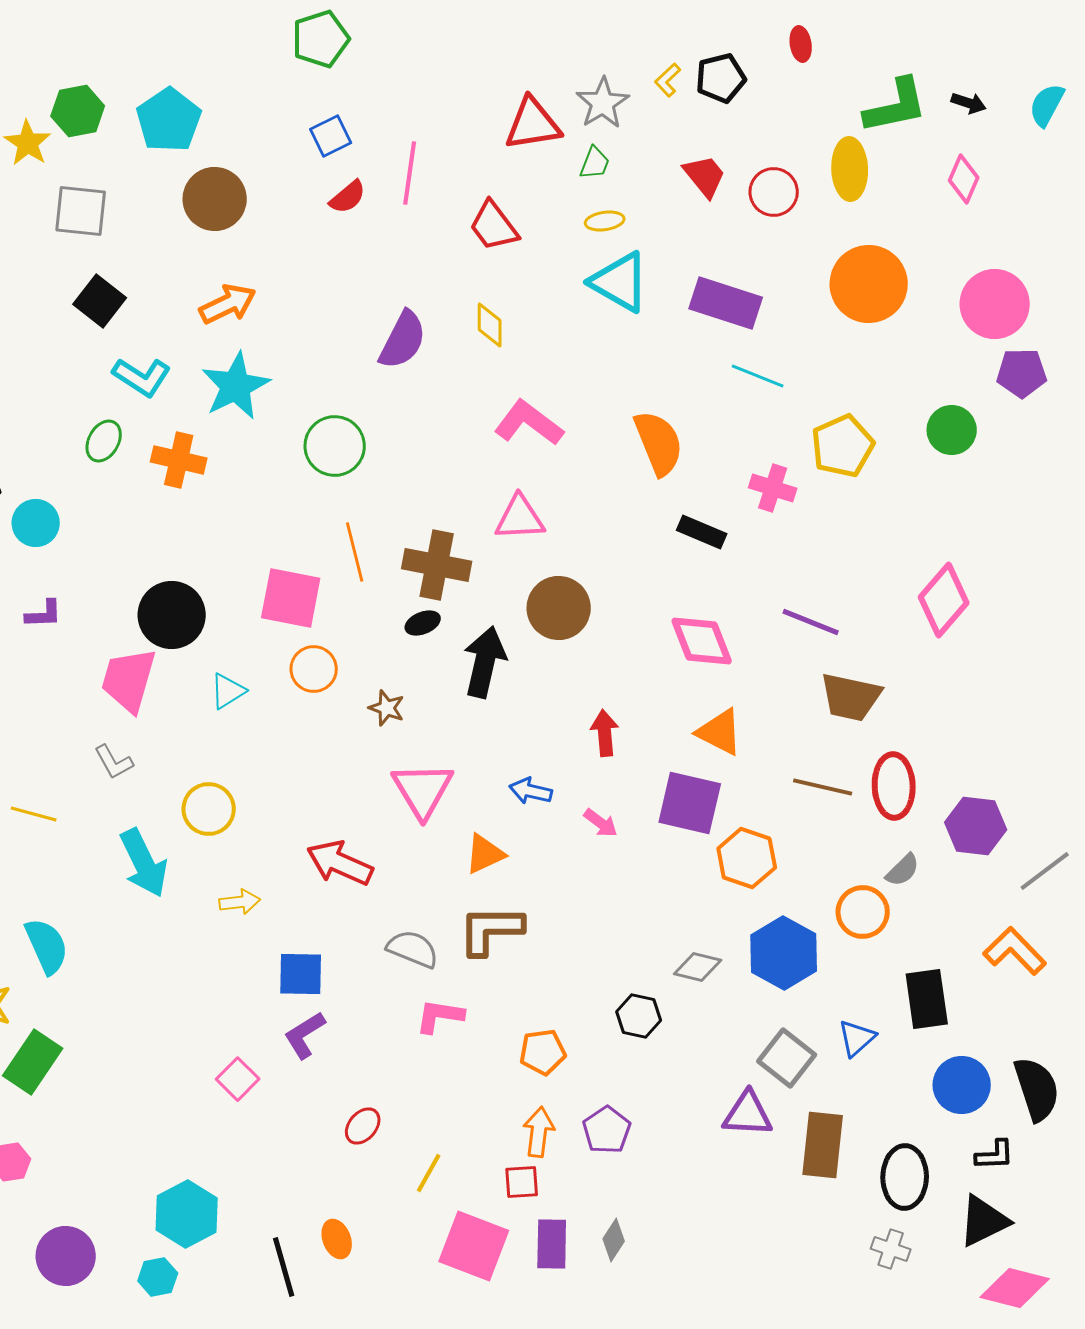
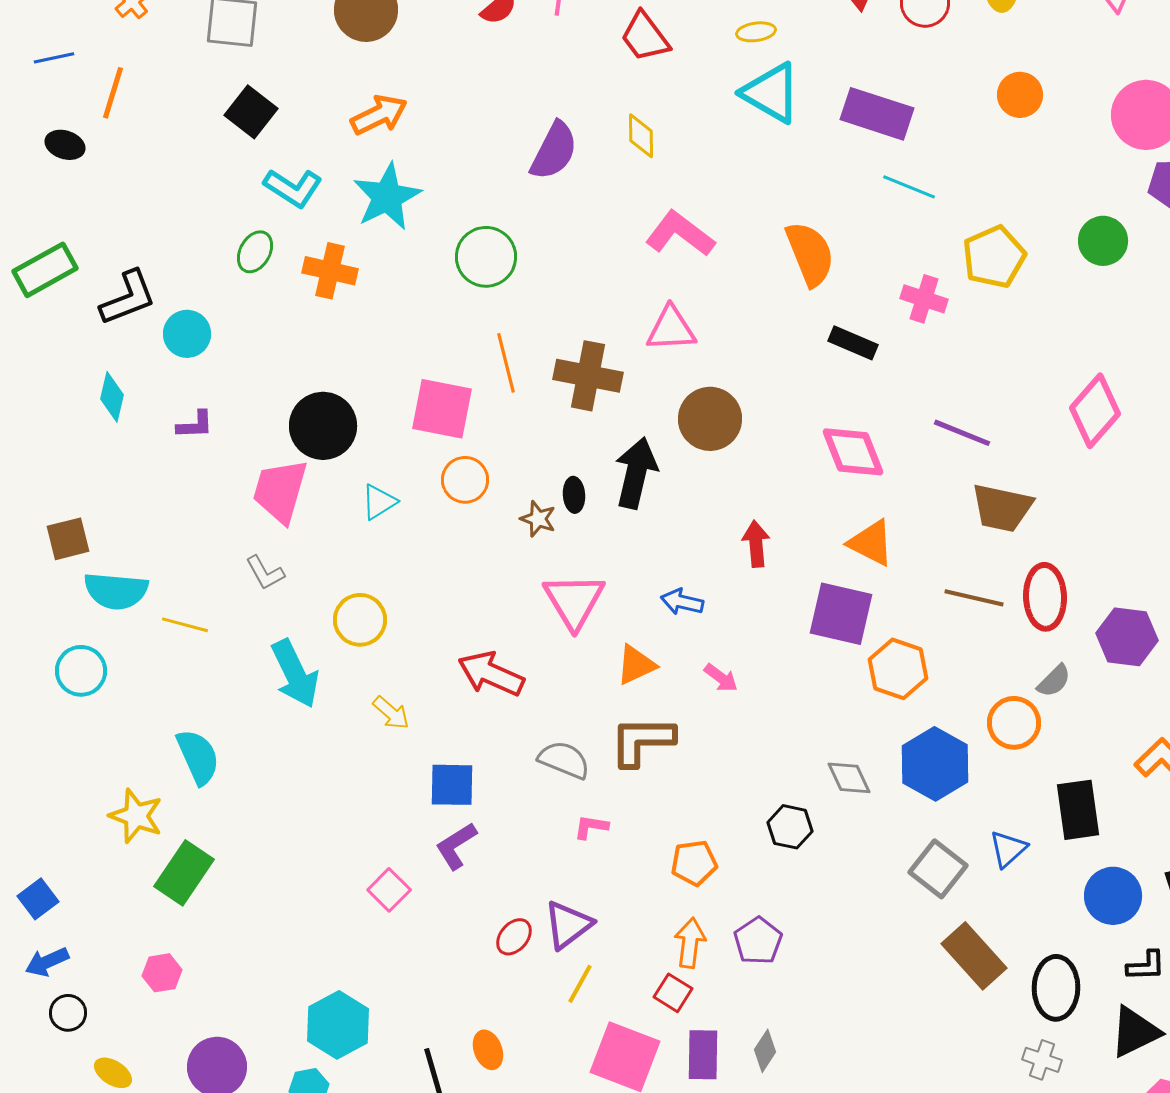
orange circle: (869, 284) -> (1020, 95), size x0.6
black ellipse: (423, 623) -> (574, 495), moved, turned -72
pink arrow: (601, 823) -> (721, 678), moved
yellow arrow: (240, 902) -> (391, 713), turned 48
gray diamond: (698, 967) -> (849, 778), turned 51
pink L-shape: (440, 1016) -> (591, 827), size x0.7
purple triangle: (748, 1114) -> (568, 925), moved, turned -40
brown rectangle: (823, 1145) -> (974, 956), turned -48
red square: (522, 1182) -> (673, 993), turned 36

